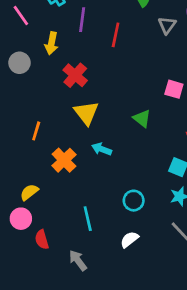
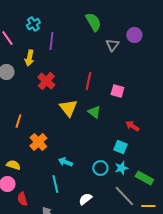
red line: (116, 35) -> (88, 81), moved
yellow triangle: (86, 113) -> (68, 108), moved
cyan arrow: (102, 149) -> (65, 162), moved
yellow semicircle: (29, 192) -> (13, 165), turned 56
cyan circle: (134, 201) -> (100, 168), moved

